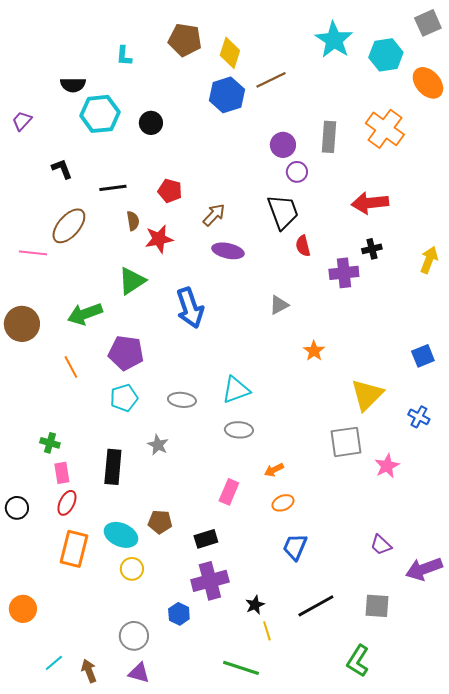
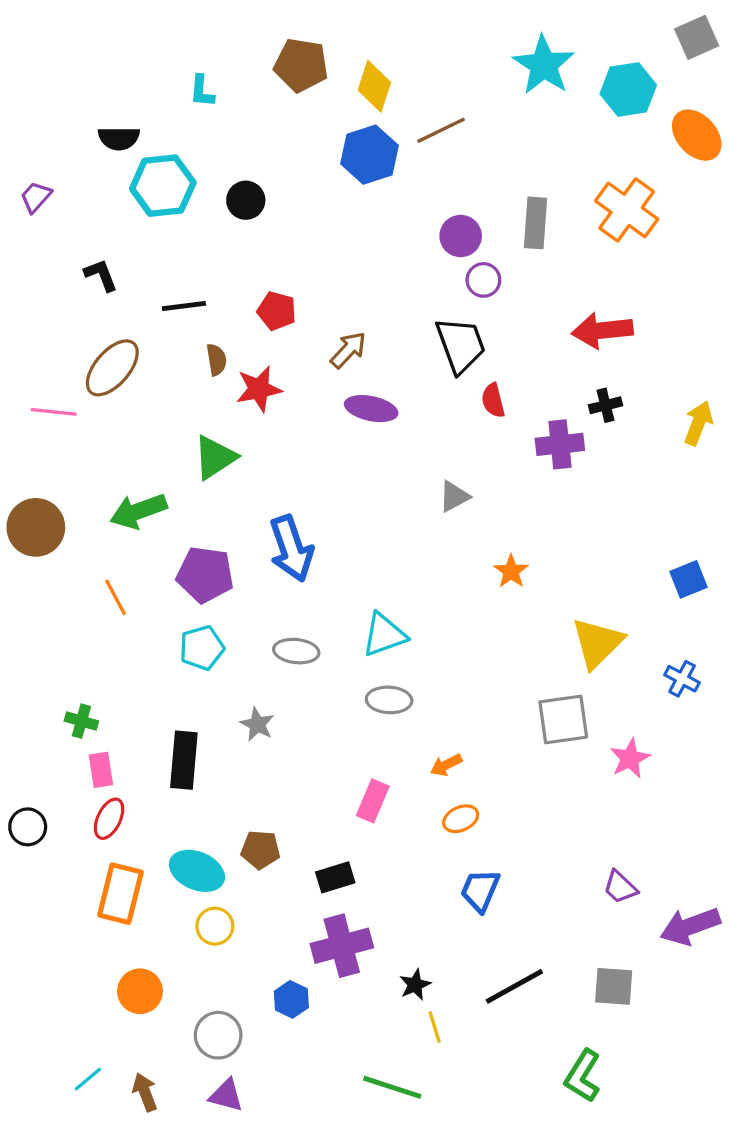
blue arrow: (190, 308) -> (291, 549), moved
orange circle: (23, 609) -> (140, 991), moved

